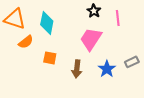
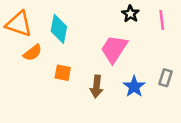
black star: (94, 11) -> (130, 14), moved
pink line: (118, 18) -> (162, 20), moved
gray rectangle: (132, 62) -> (165, 78), turned -48

